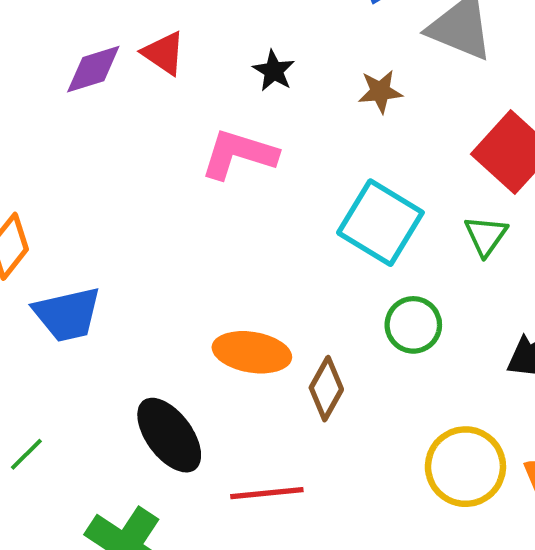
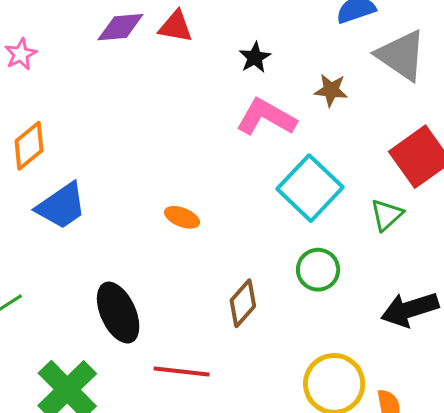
red triangle: (164, 53) -> (176, 27), turned -36
pink L-shape: (239, 154) -> (266, 117), moved
blue trapezoid: (67, 314) -> (61, 206), turned -34
orange ellipse: (252, 352) -> (182, 217), moved, size x0.6

